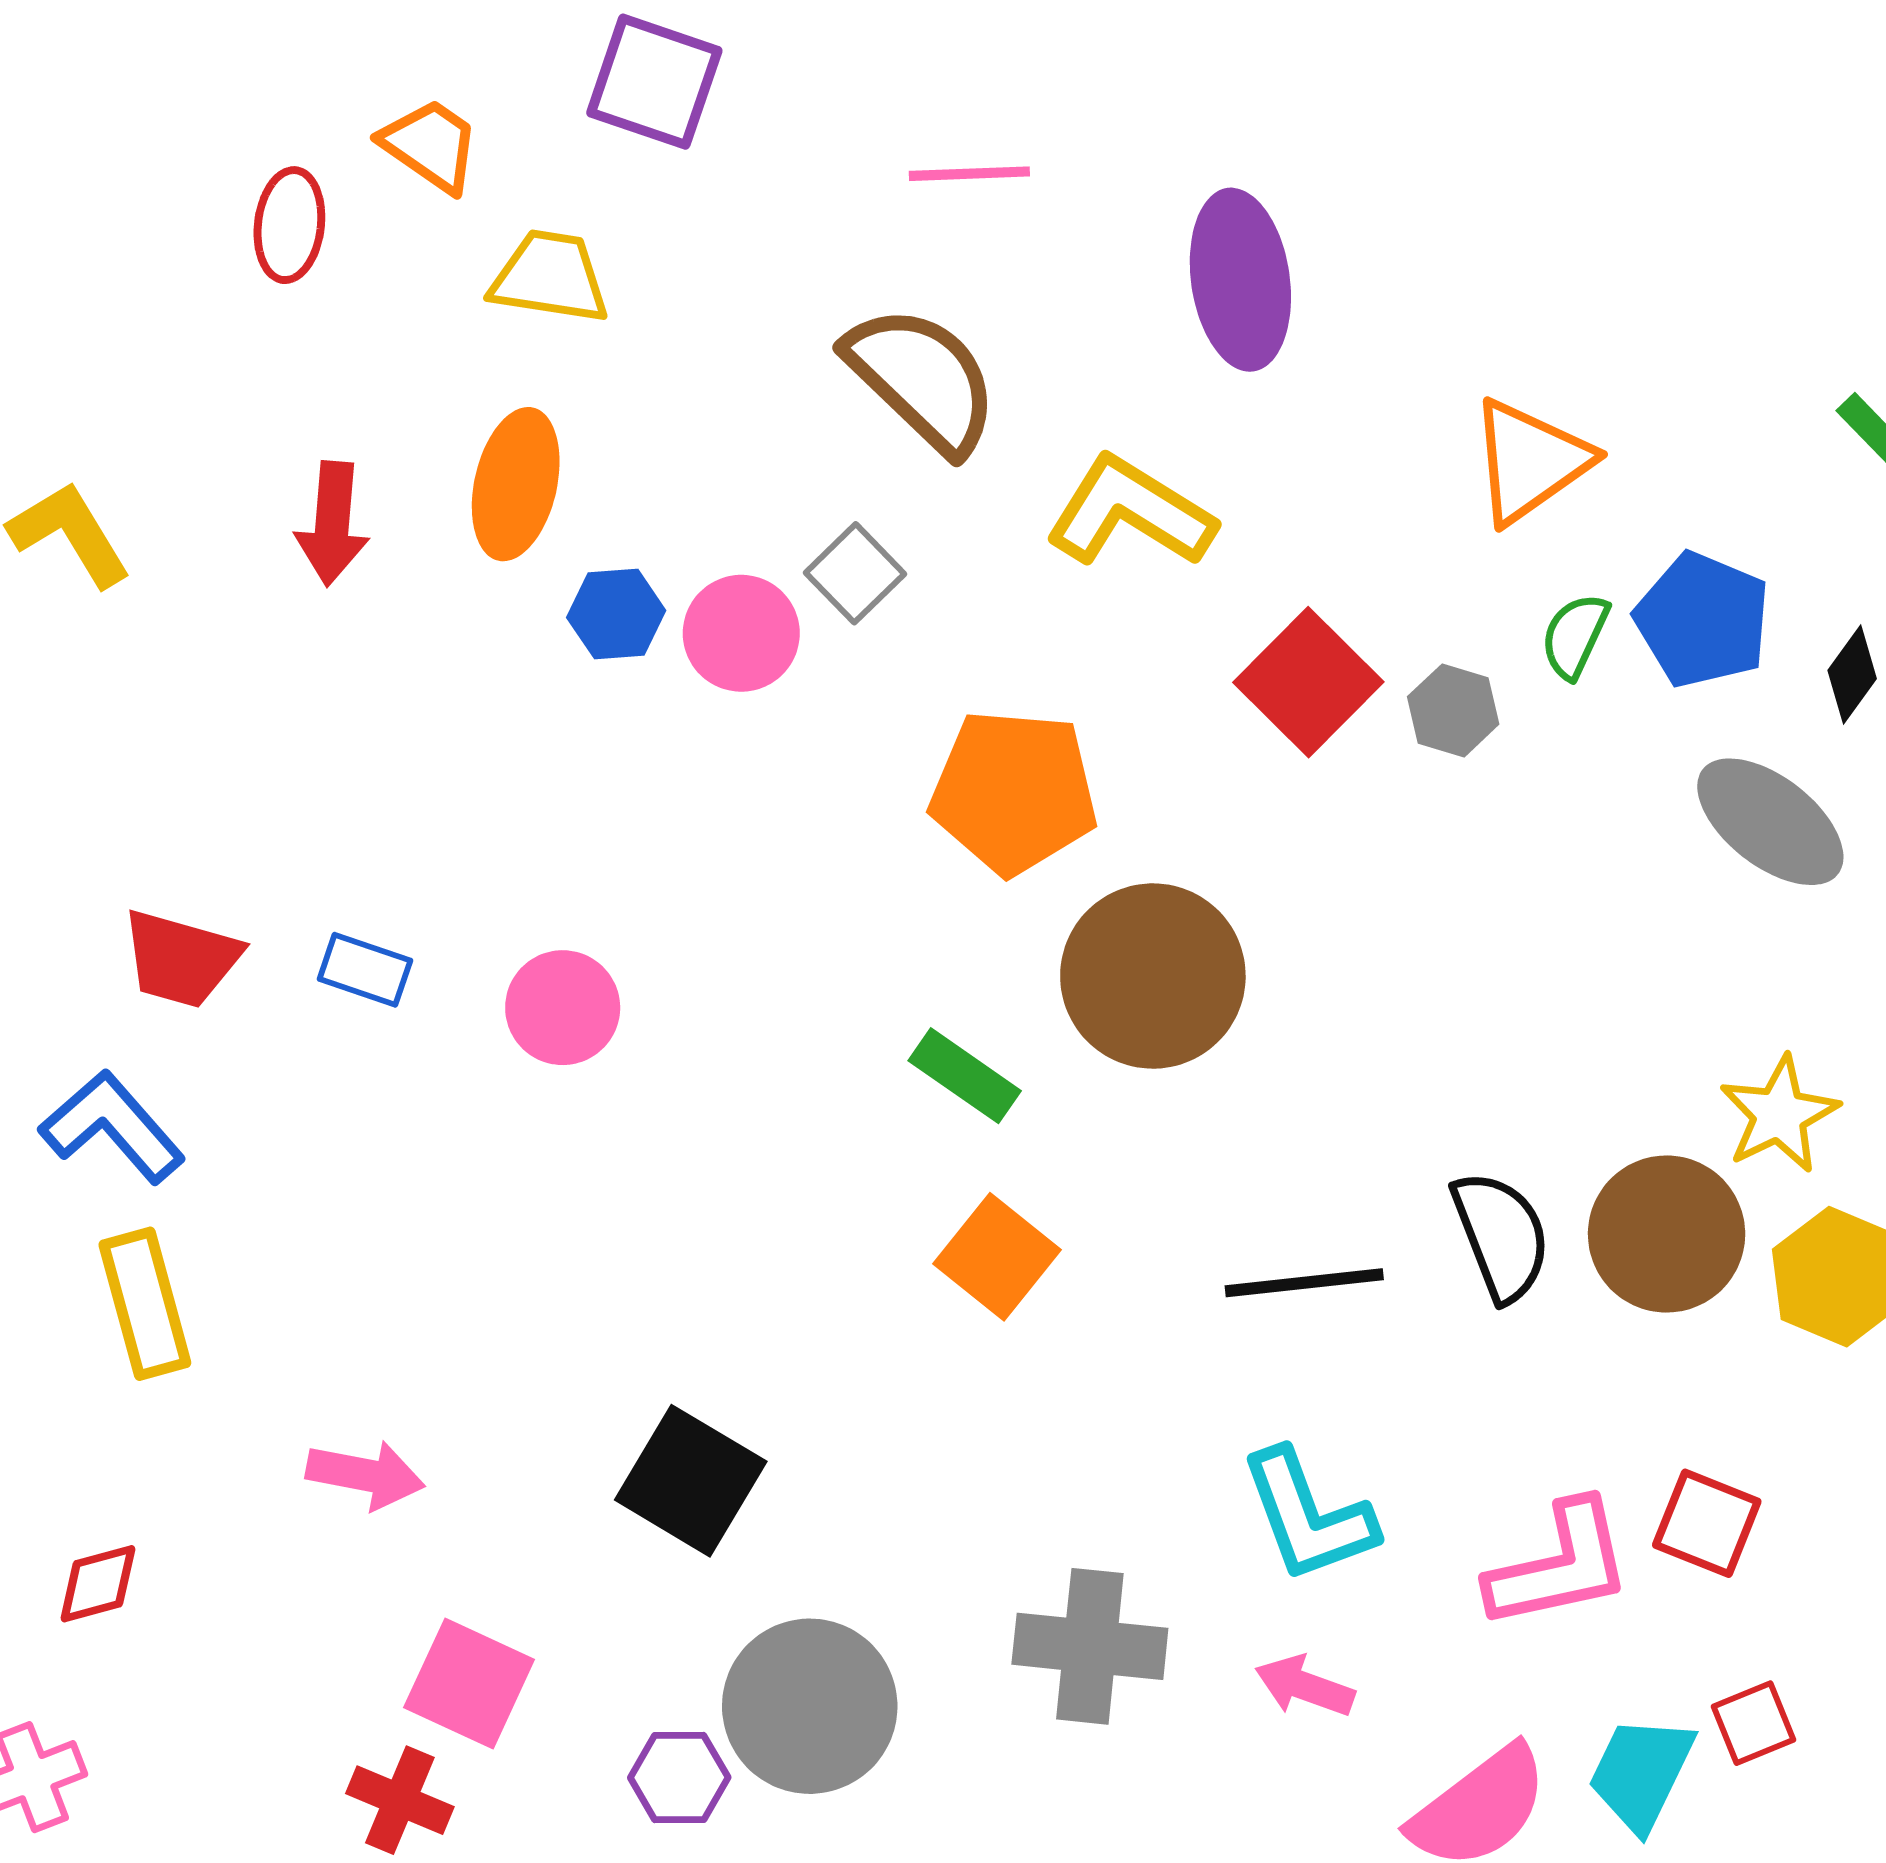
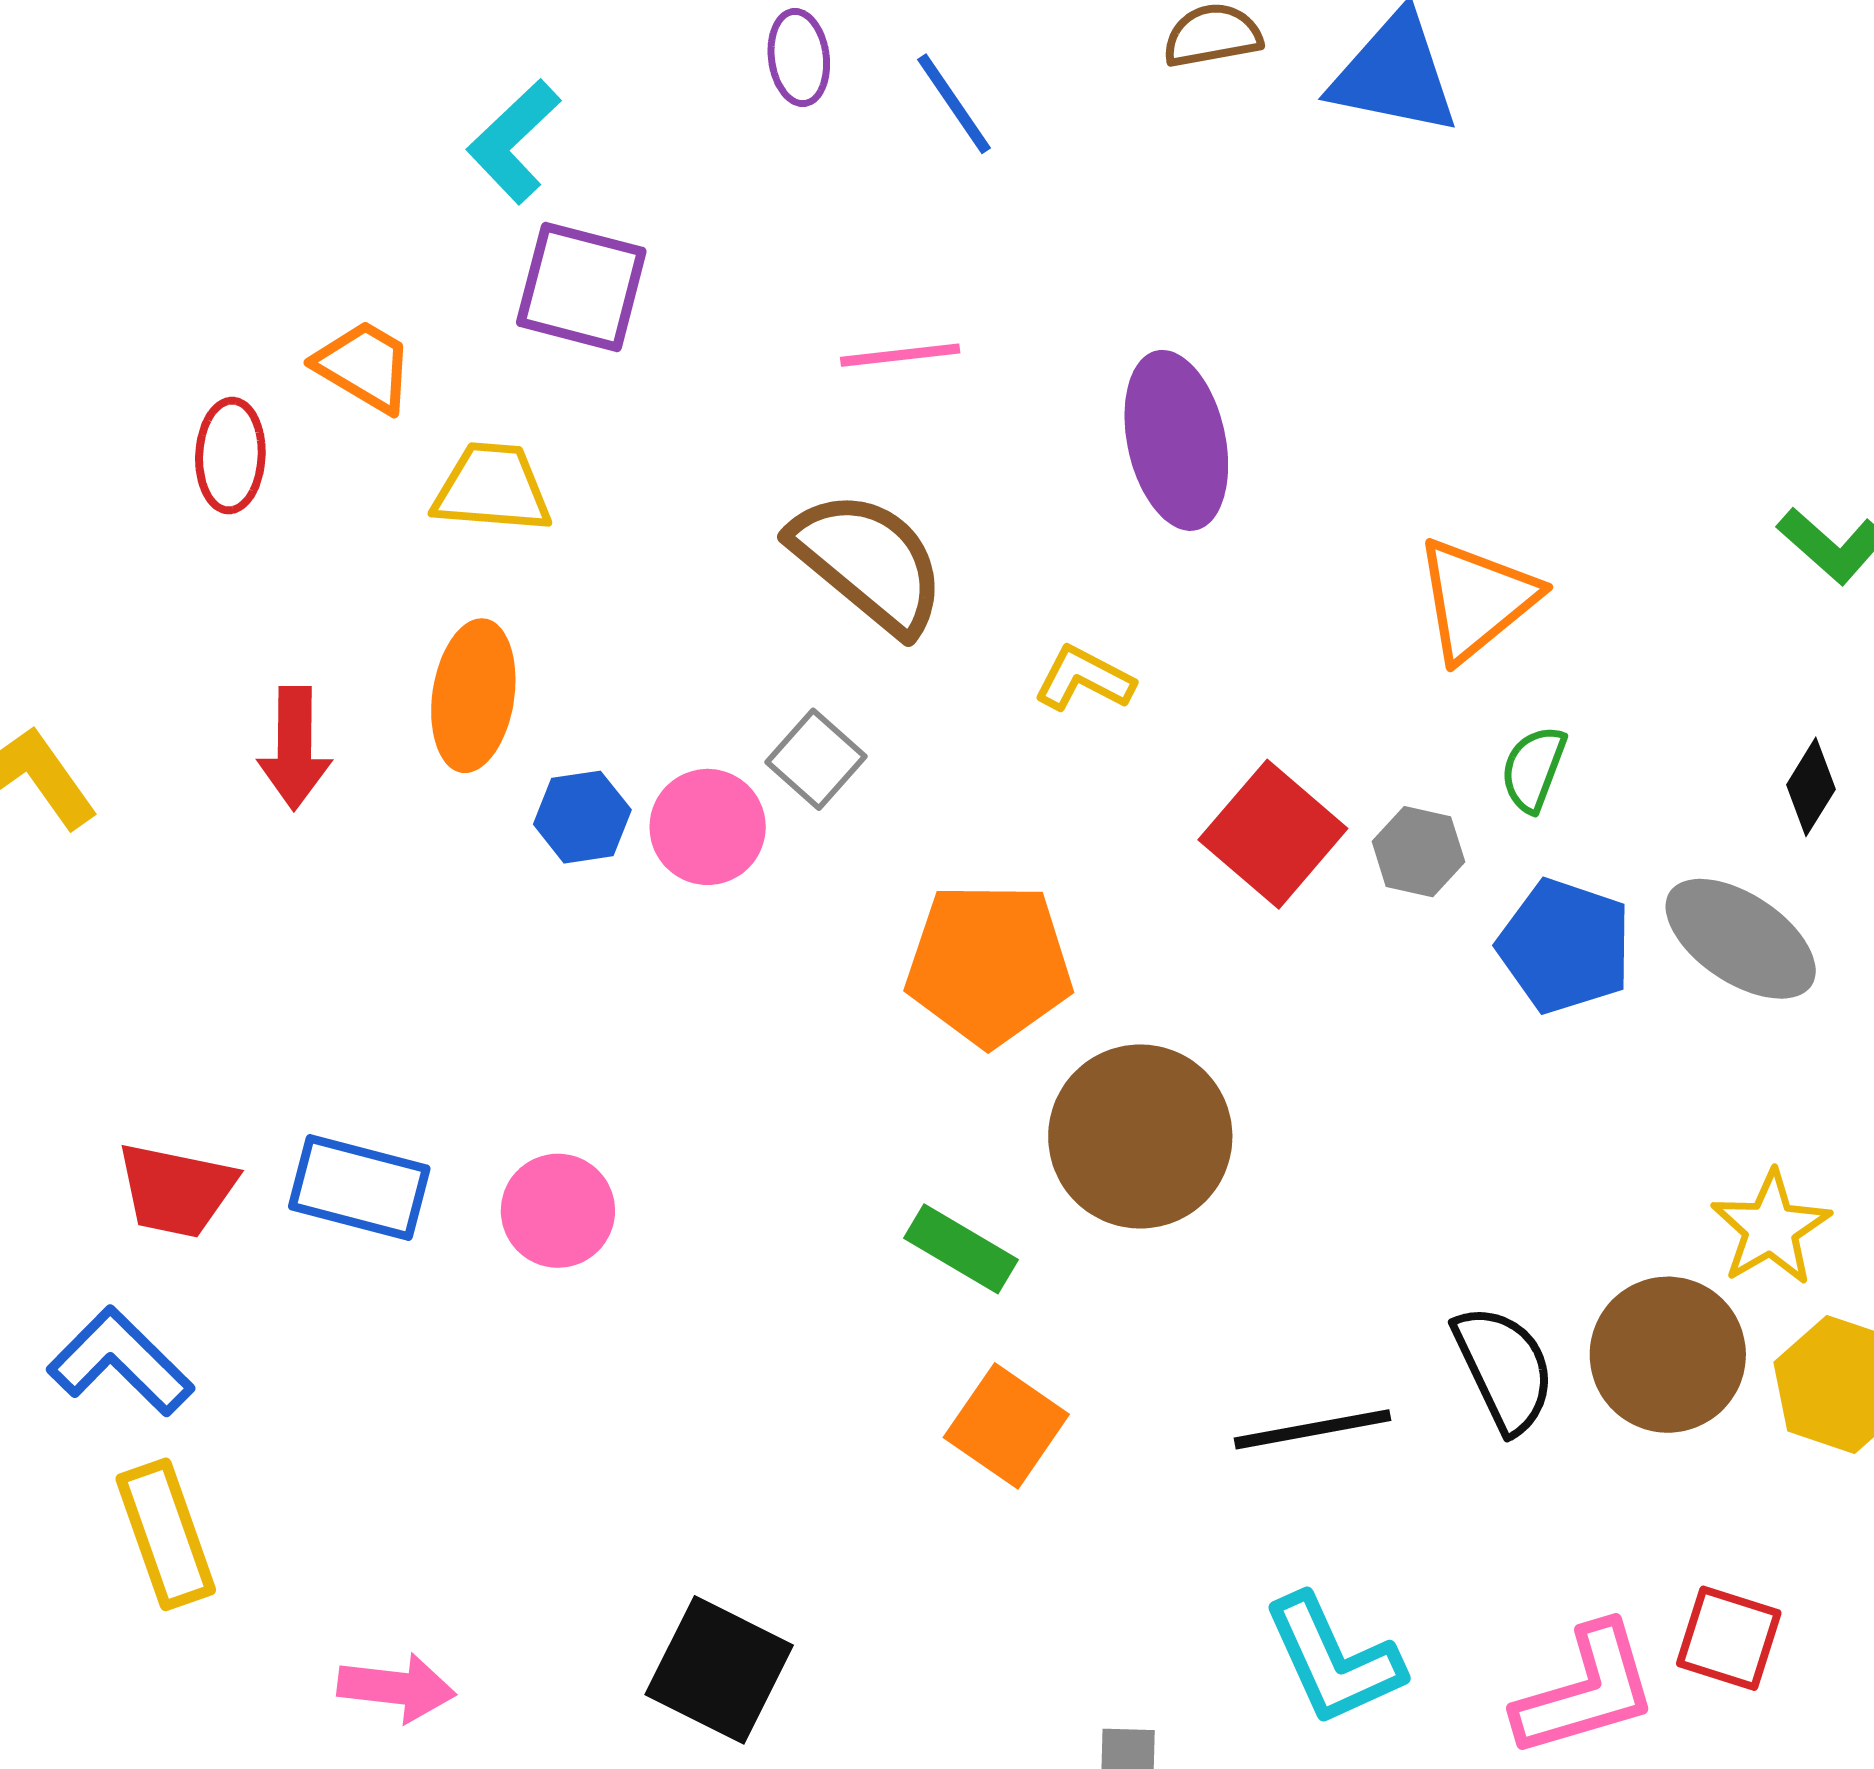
yellow L-shape: (1130, 512) -> (1084, 679), size x0.6
blue pentagon: (1703, 620) -> (1565, 946), moved
blue rectangle: (365, 970) -> (359, 1188), size x1.5

